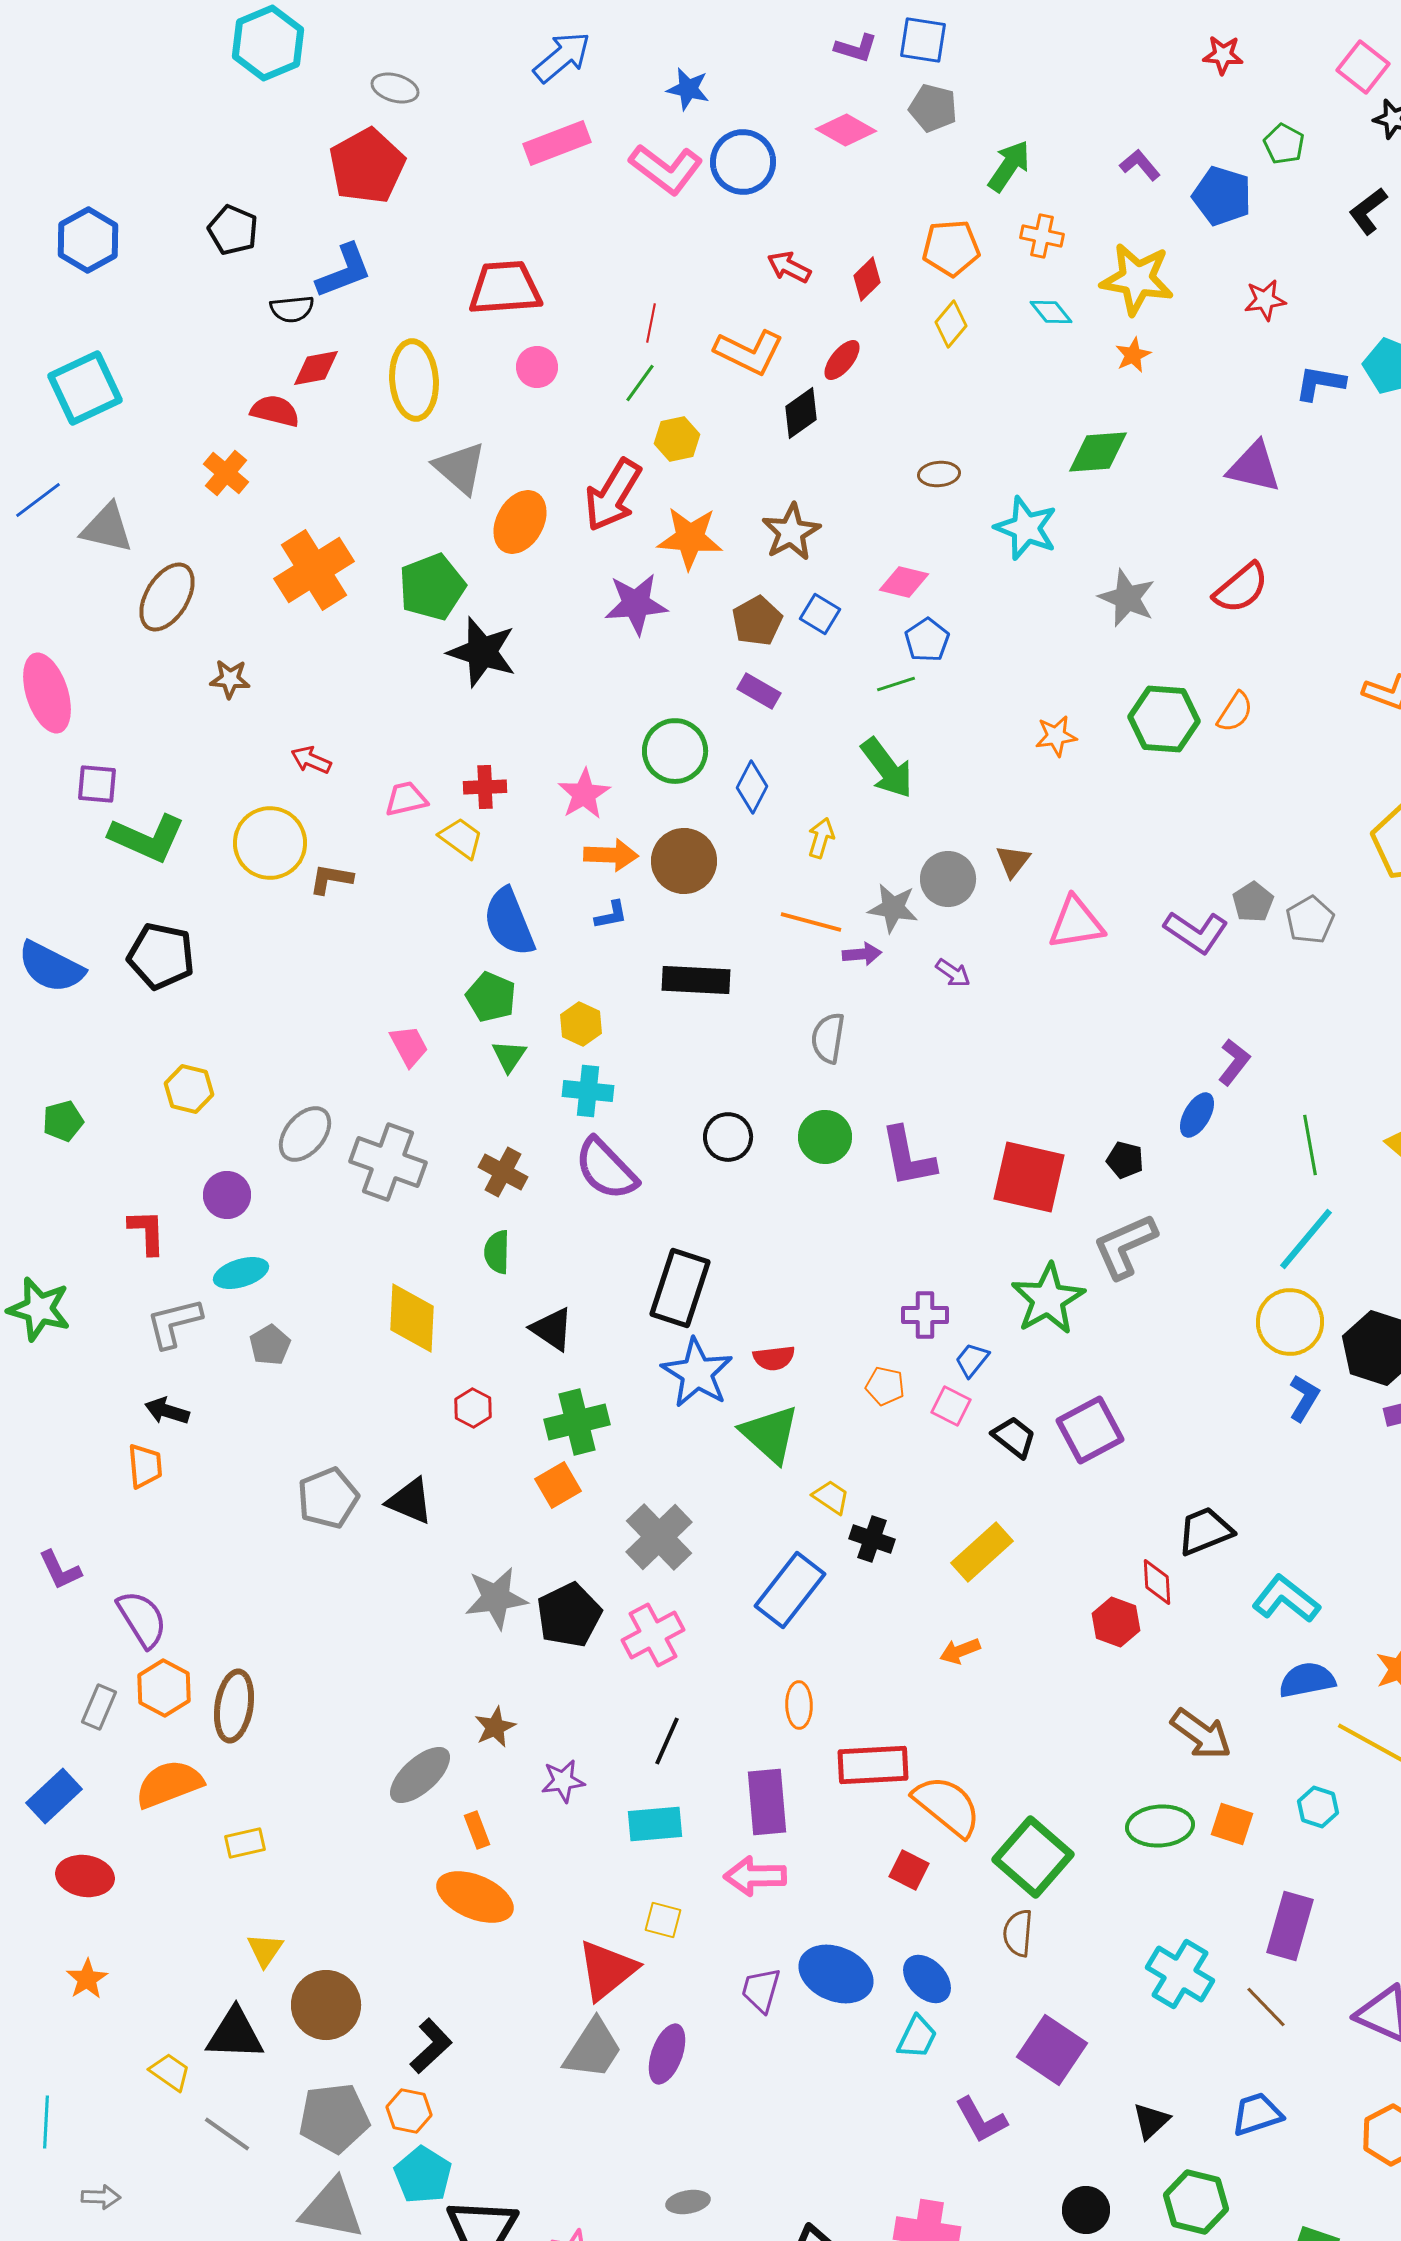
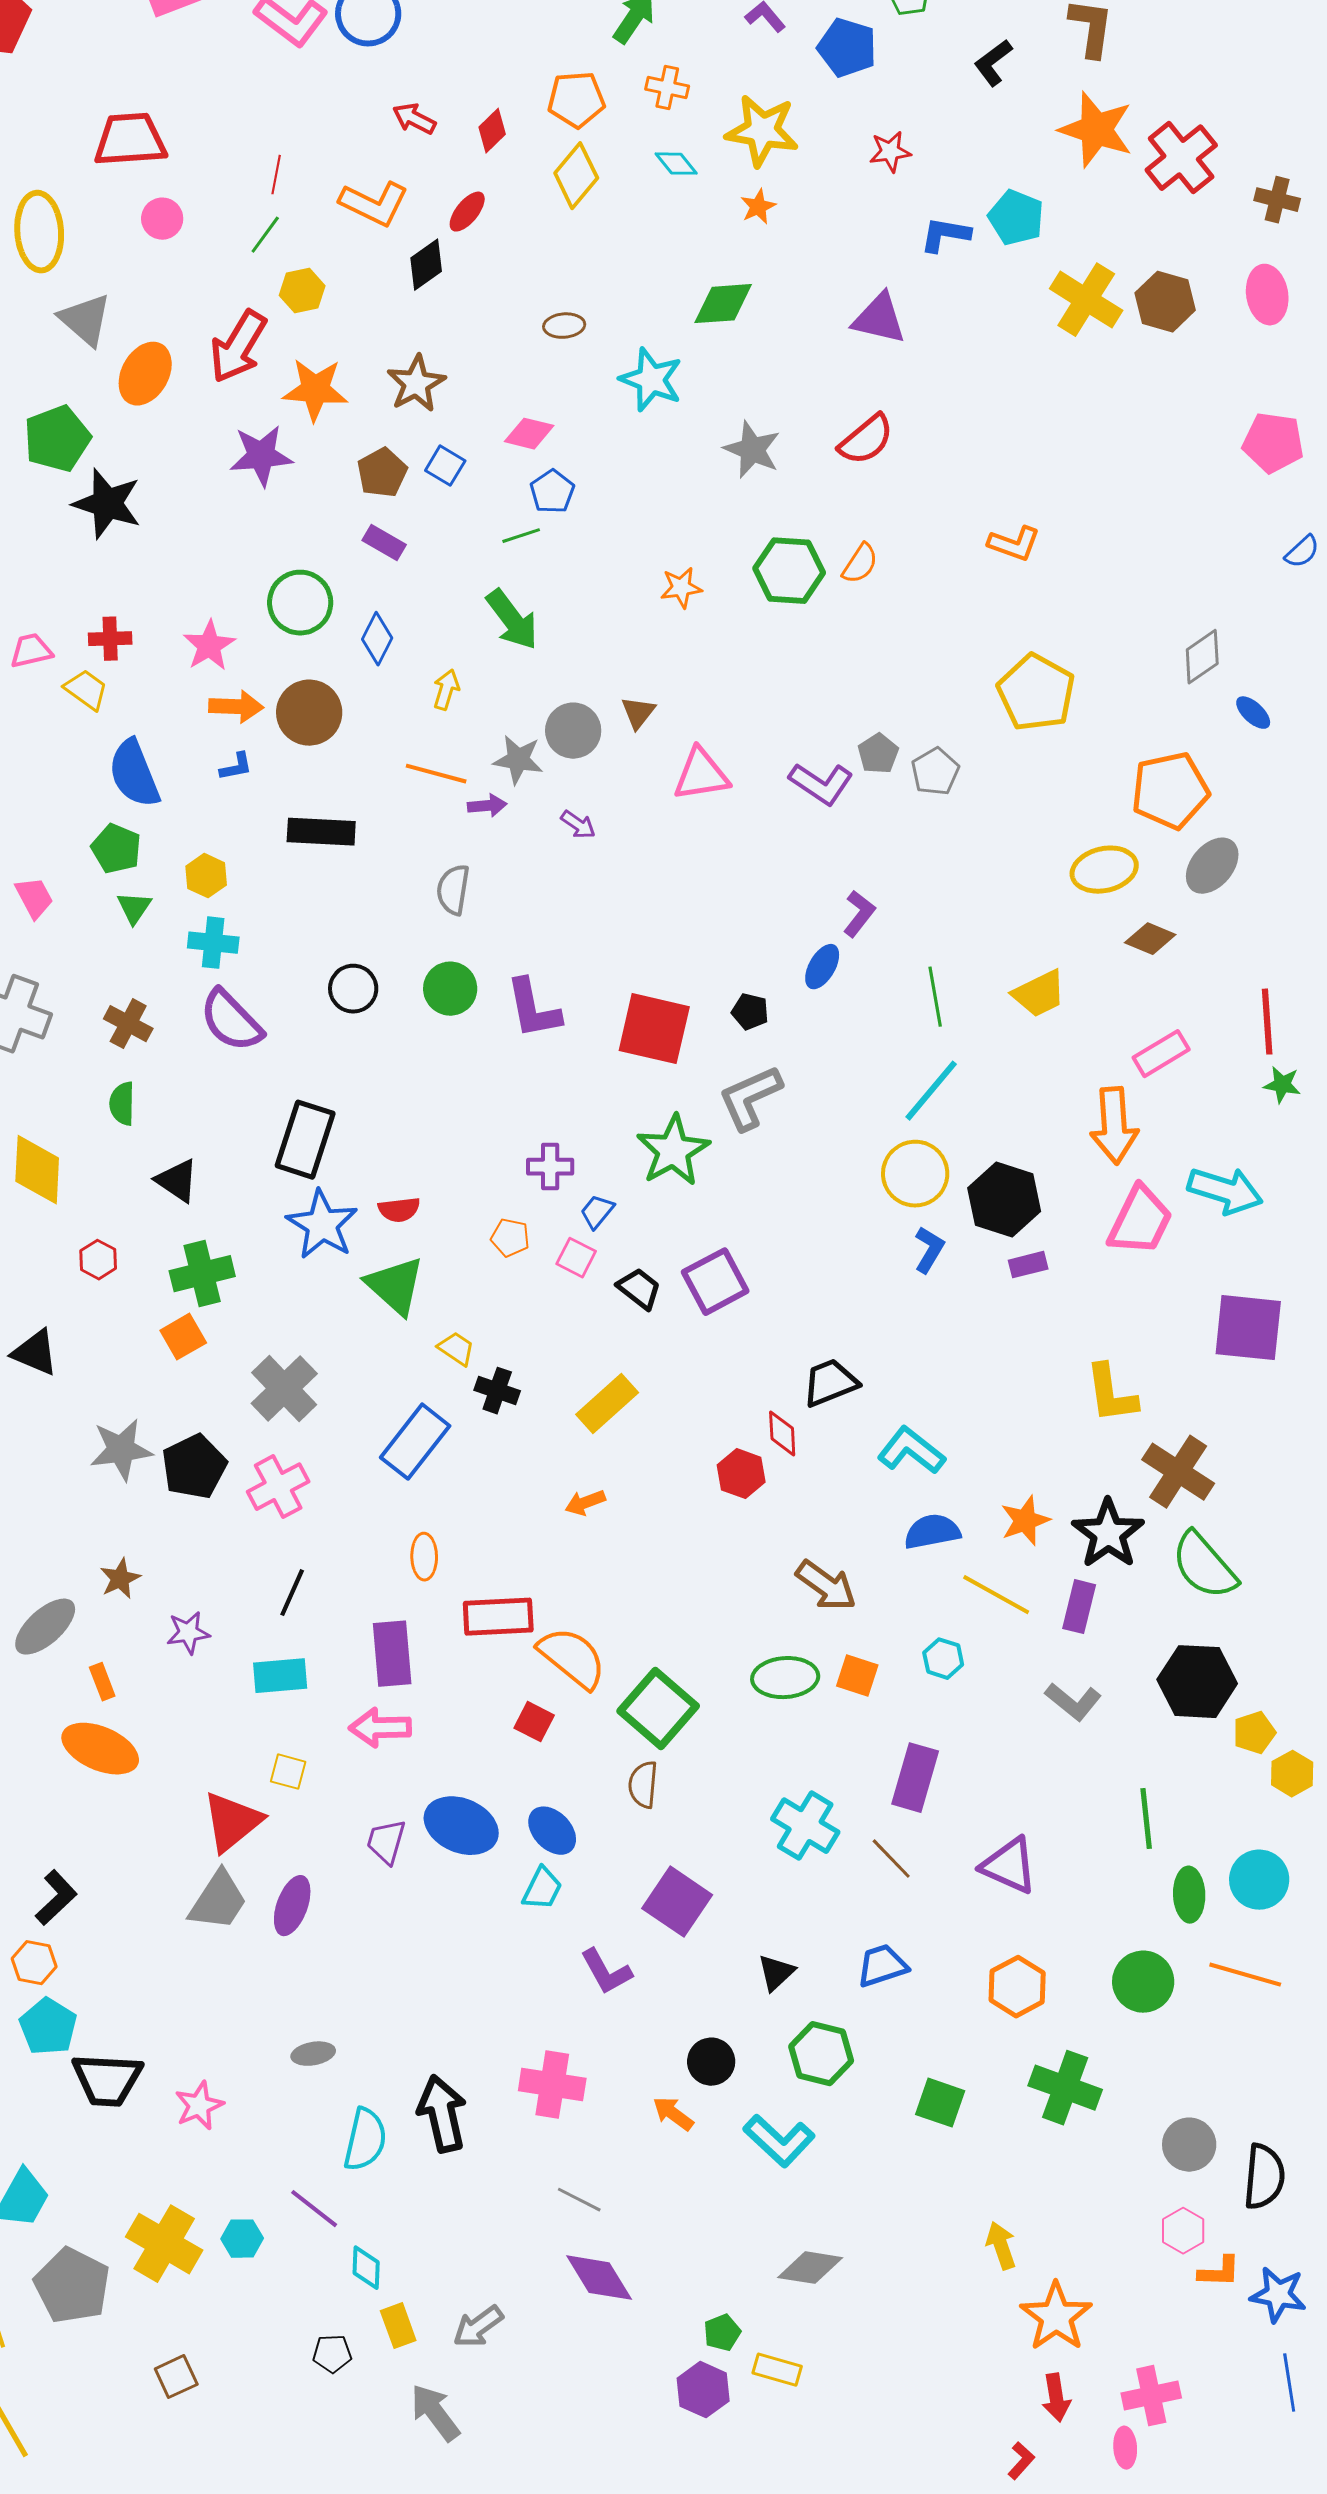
yellow diamond: (951, 324) -> (576, 176), size x1.4

